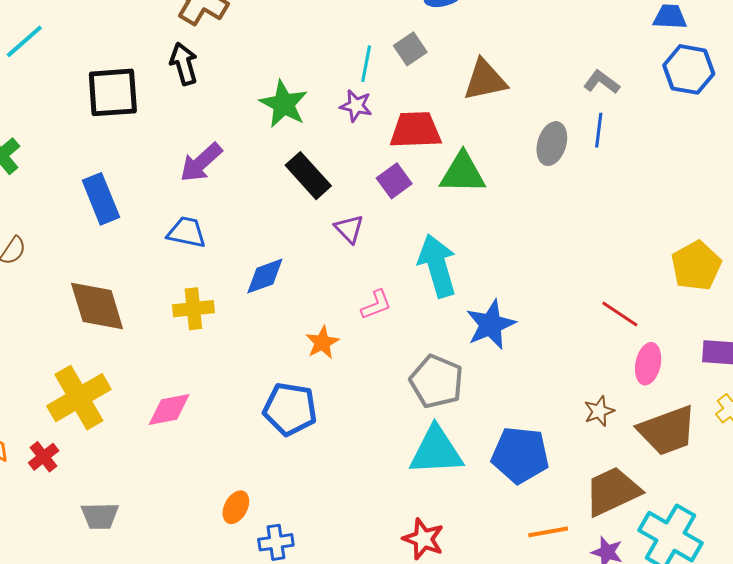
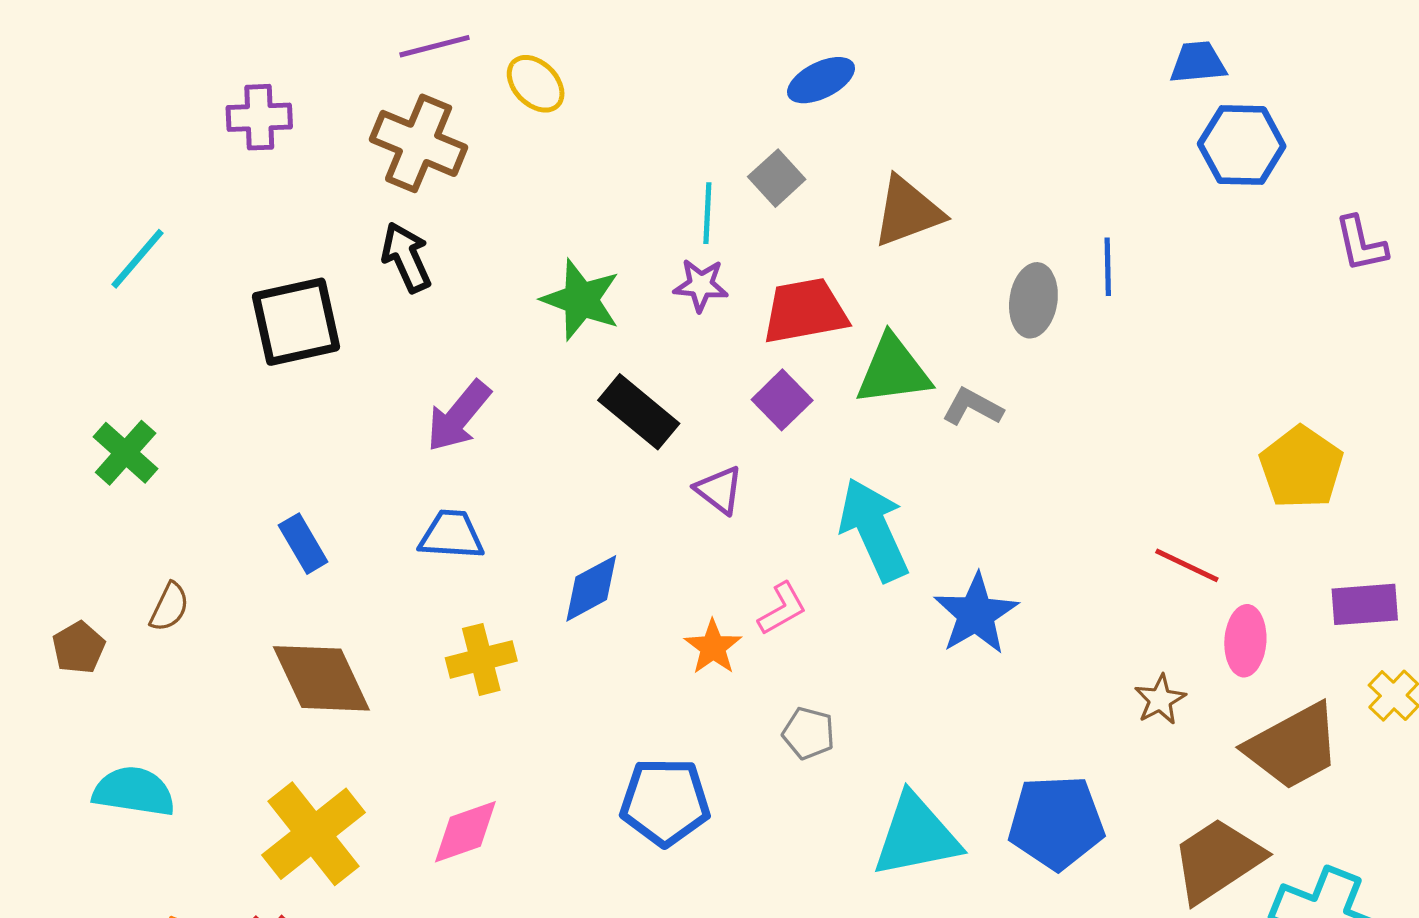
gray L-shape: (602, 82) -> (973, 407), moved
blue rectangle: (101, 199) -> (303, 544), moved, size x0.7
orange star: (322, 342) -> (713, 647), moved
gray pentagon: (436, 381) -> (809, 733), moved, size x0.6
brown star: (599, 411) -> (1160, 700), moved

